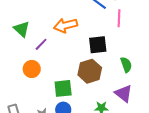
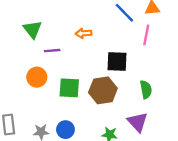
orange arrow: (65, 25) -> (84, 33), size x0.6
purple line: (41, 44) -> (52, 51), turned 32
green square: (63, 88) -> (69, 88), moved

